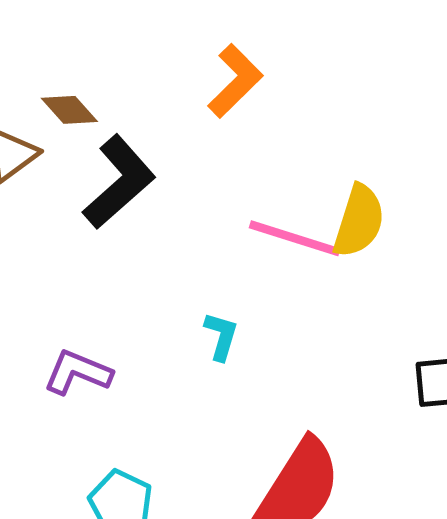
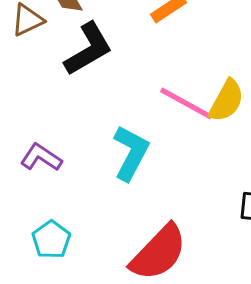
cyan L-shape: (221, 336) -> (131, 153), size x1.8

